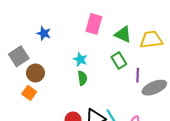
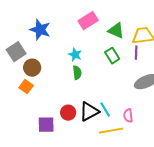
pink rectangle: (94, 24) -> (88, 21), turned 42
blue star: (44, 33) -> (40, 30), size x1.5
purple line: (138, 75) -> (136, 53), moved

